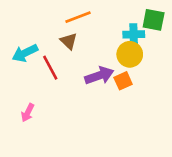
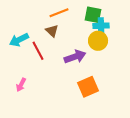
green square: (154, 20) -> (93, 15), moved
orange square: (123, 81) -> (88, 87), moved, size x1.5

